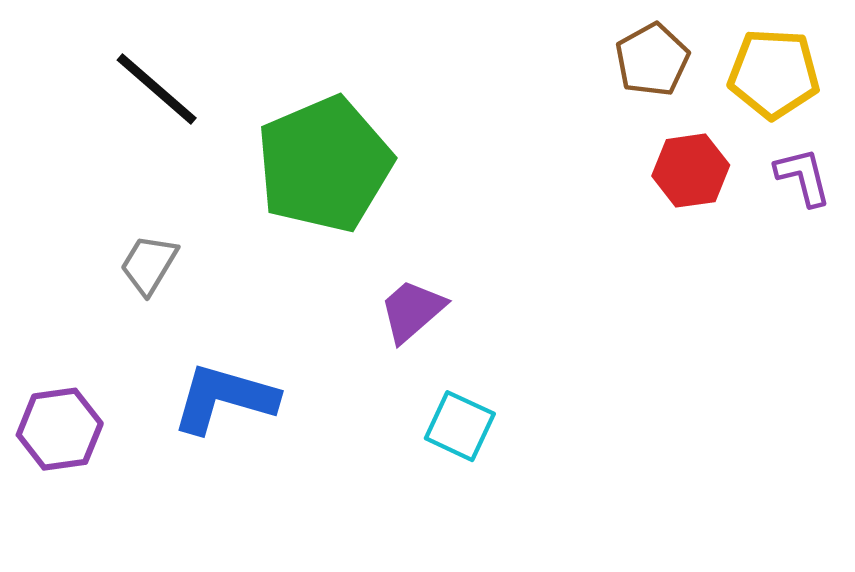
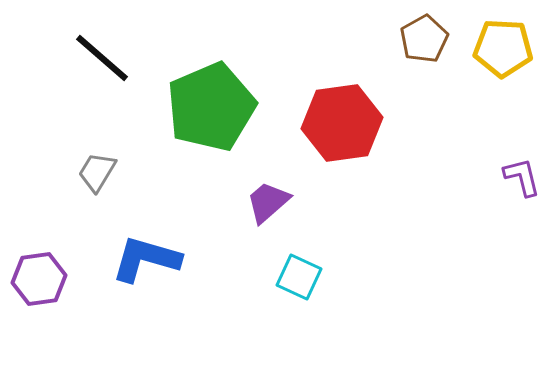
red hexagon: (691, 171) -> (342, 123), moved, size x1.6
purple L-shape: (803, 177) -> (522, 177), moved

